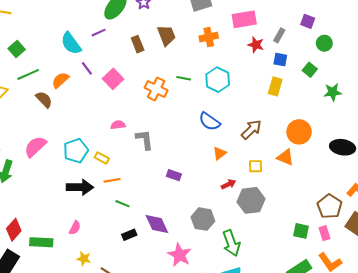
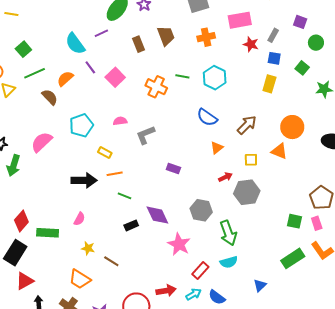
gray L-shape: (145, 140) -> (145, 135), turned -105
cyan pentagon: (76, 151) -> (81, 125), moved

